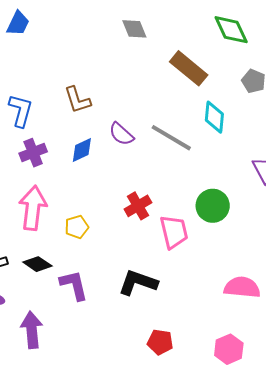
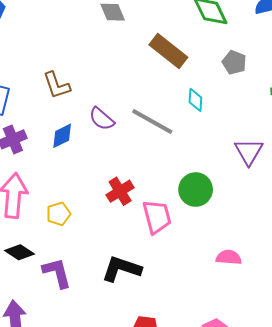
cyan diamond: (214, 117) -> (195, 100), size x0.7
pink semicircle: (242, 287) -> (229, 257), moved, size x0.7

